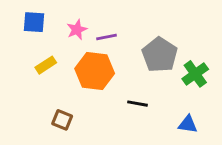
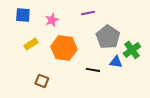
purple line: (106, 37) -> (88, 13), moved
blue triangle: (188, 124) -> (116, 62), moved

